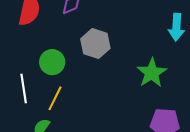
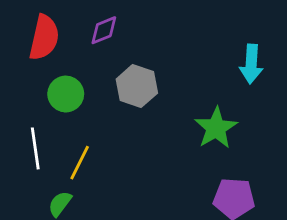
green circle: (52, 62) -> (66, 94), moved

